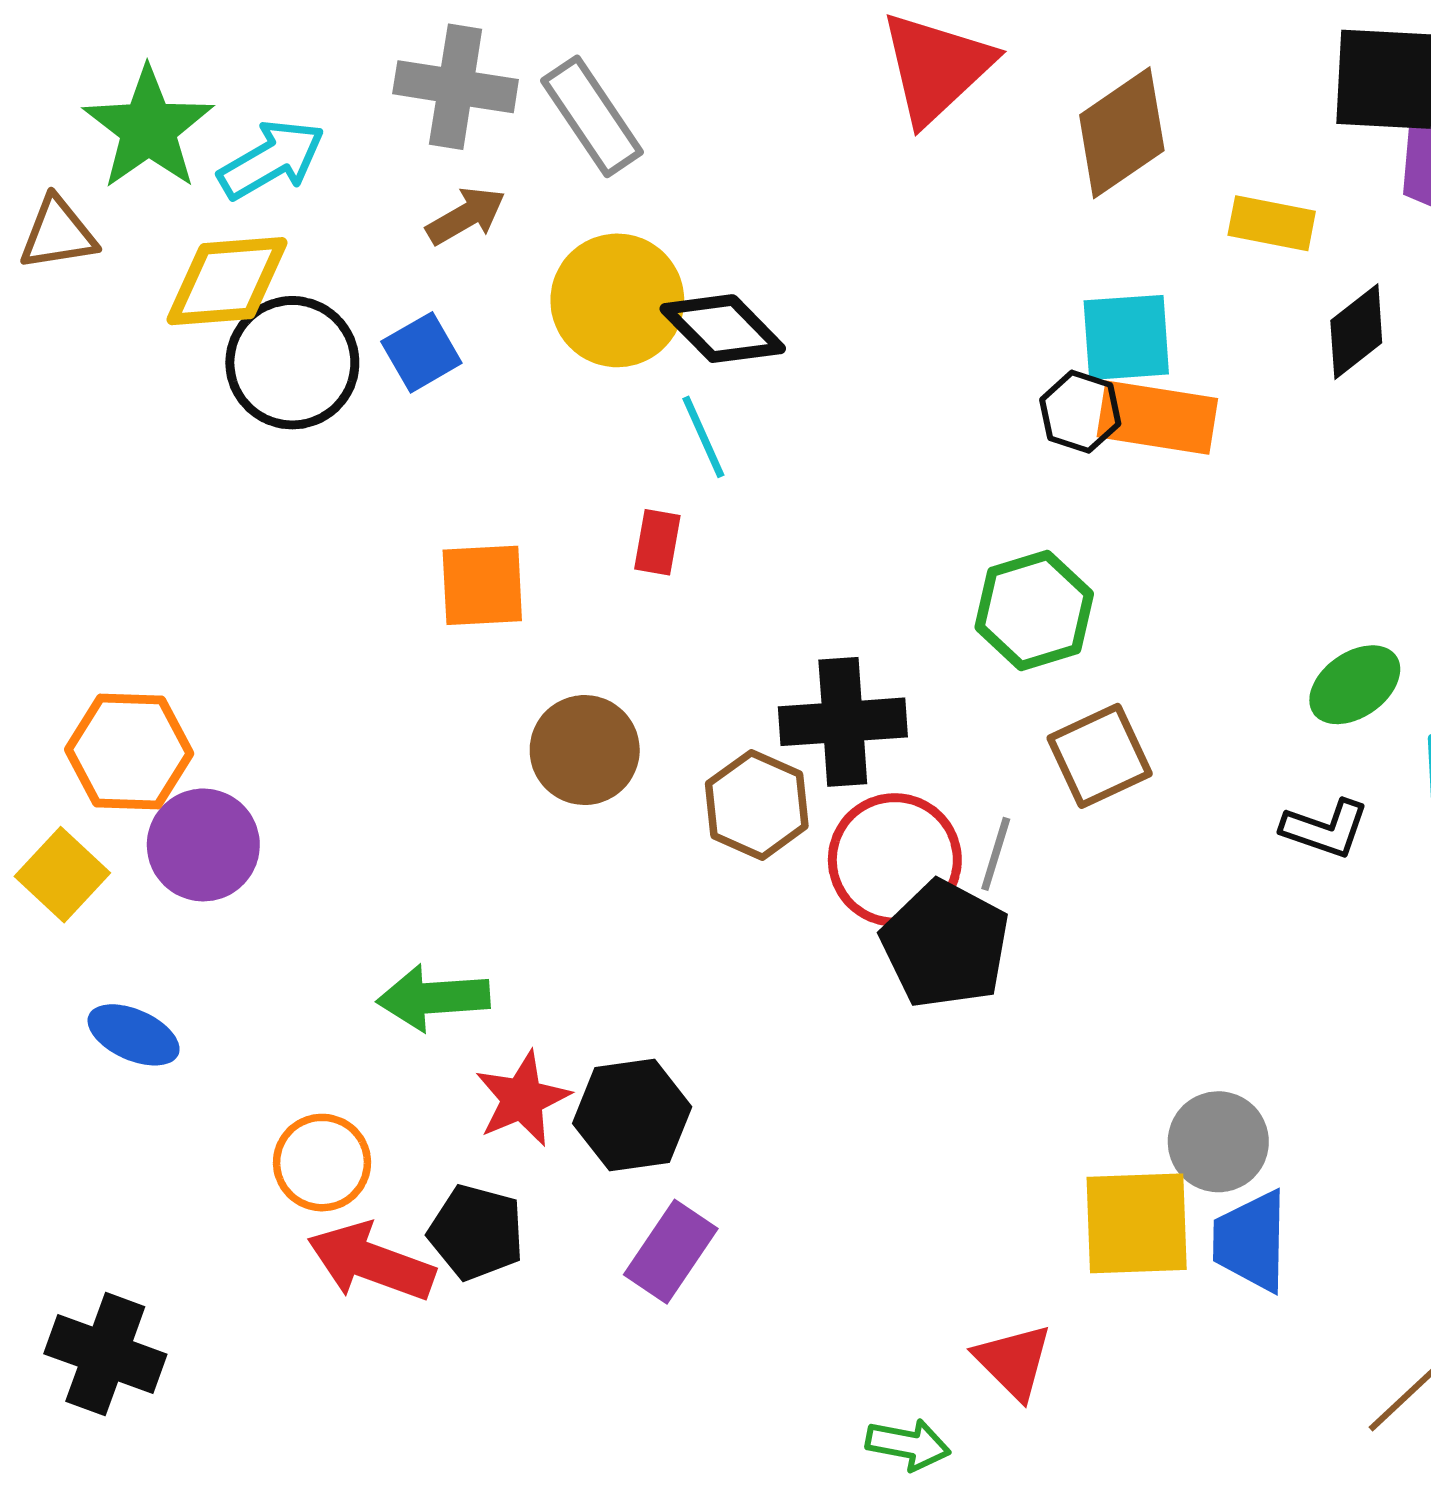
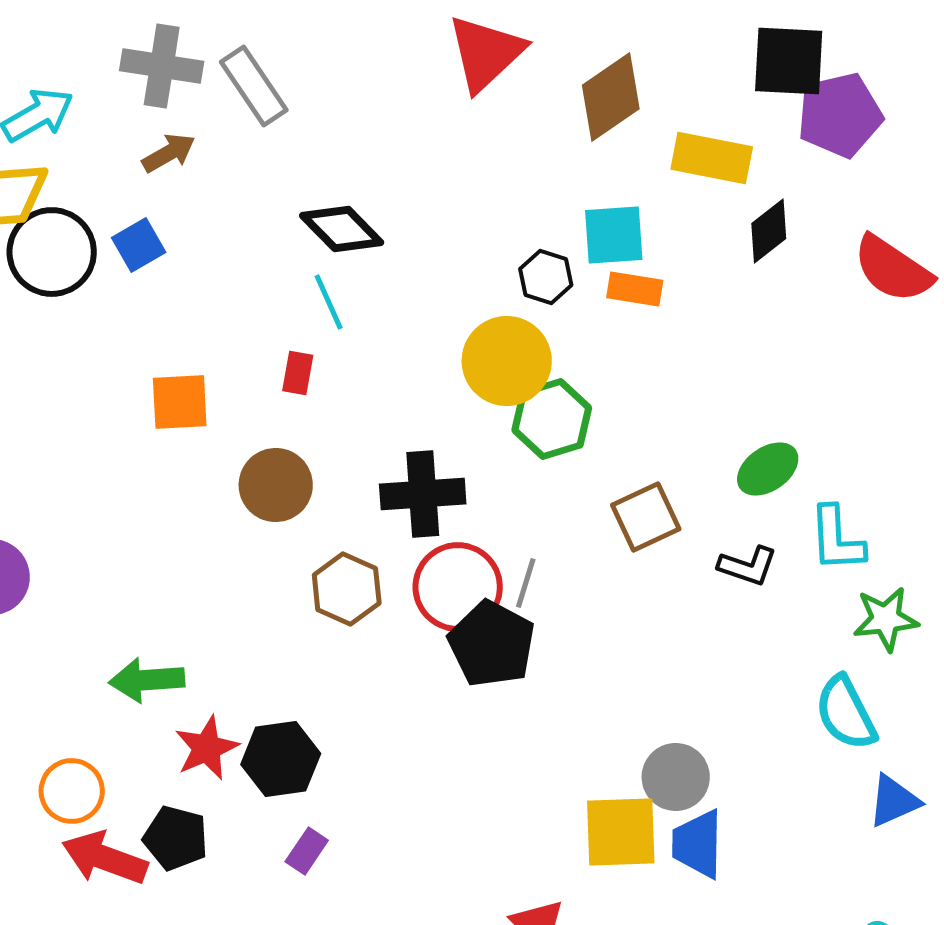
yellow rectangle: (1272, 223) -> (712, 158), size x1.4
yellow circle: (617, 300) -> (507, 361), moved
black hexagon: (1080, 412) -> (546, 277), moved
orange rectangle: (1157, 418) -> (635, 289), size x0.7
brown circle: (585, 750) -> (276, 485), moved
brown square: (1100, 756) -> (646, 517), moved
brown hexagon: (757, 805) -> (347, 589), moved
purple rectangle: (671, 1252) -> (307, 851), size x0.7

